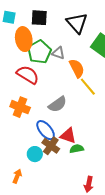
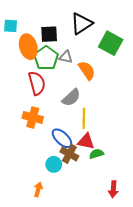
black square: (39, 18) -> (49, 34), moved
black triangle: (77, 23) -> (81, 24), turned 45
red semicircle: (28, 75) -> (37, 83), turned 50
yellow line: (88, 87) -> (84, 118), moved, turned 48
gray semicircle: (58, 104) -> (71, 98), moved

